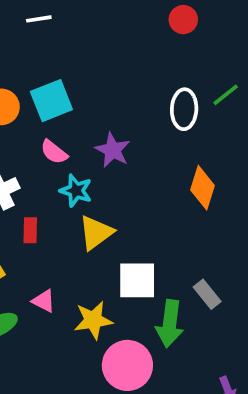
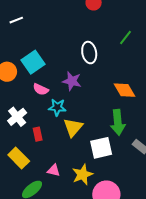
white ellipse: (184, 109) -> (89, 53), moved
orange diamond: (202, 188) -> (125, 90), turned -35
green arrow: (170, 324) -> (118, 122), moved

